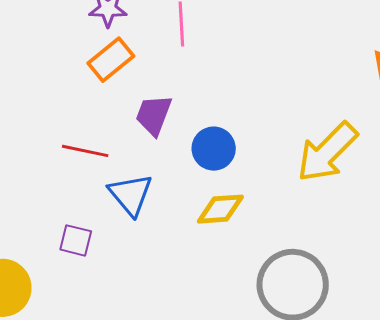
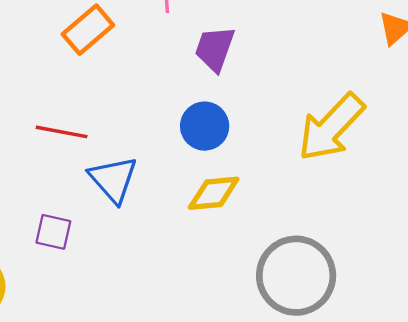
purple trapezoid: (154, 115) -> (215, 49), moved

